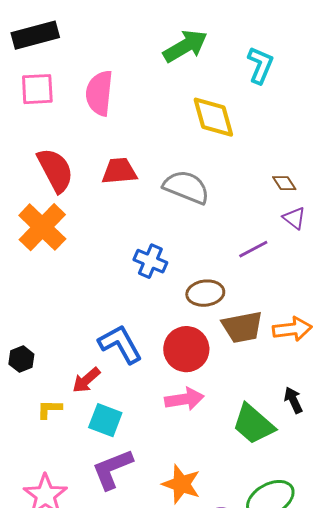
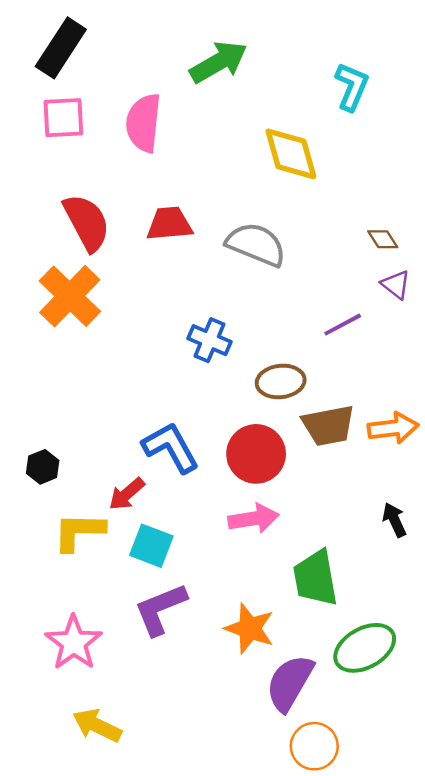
black rectangle: (35, 35) -> (61, 48), turned -42
green arrow: (185, 46) -> (219, 62), moved
yellow L-shape: (49, 409) -> (79, 532), size x1.6
green trapezoid: (253, 424) -> (316, 578), moved, turned 39

